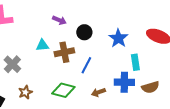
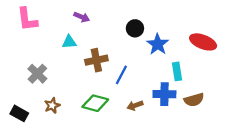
purple arrow: (59, 20) -> (82, 17), moved
black circle: (84, 32) -> (135, 28), moved
cyan triangle: (42, 45) -> (69, 42), moved

